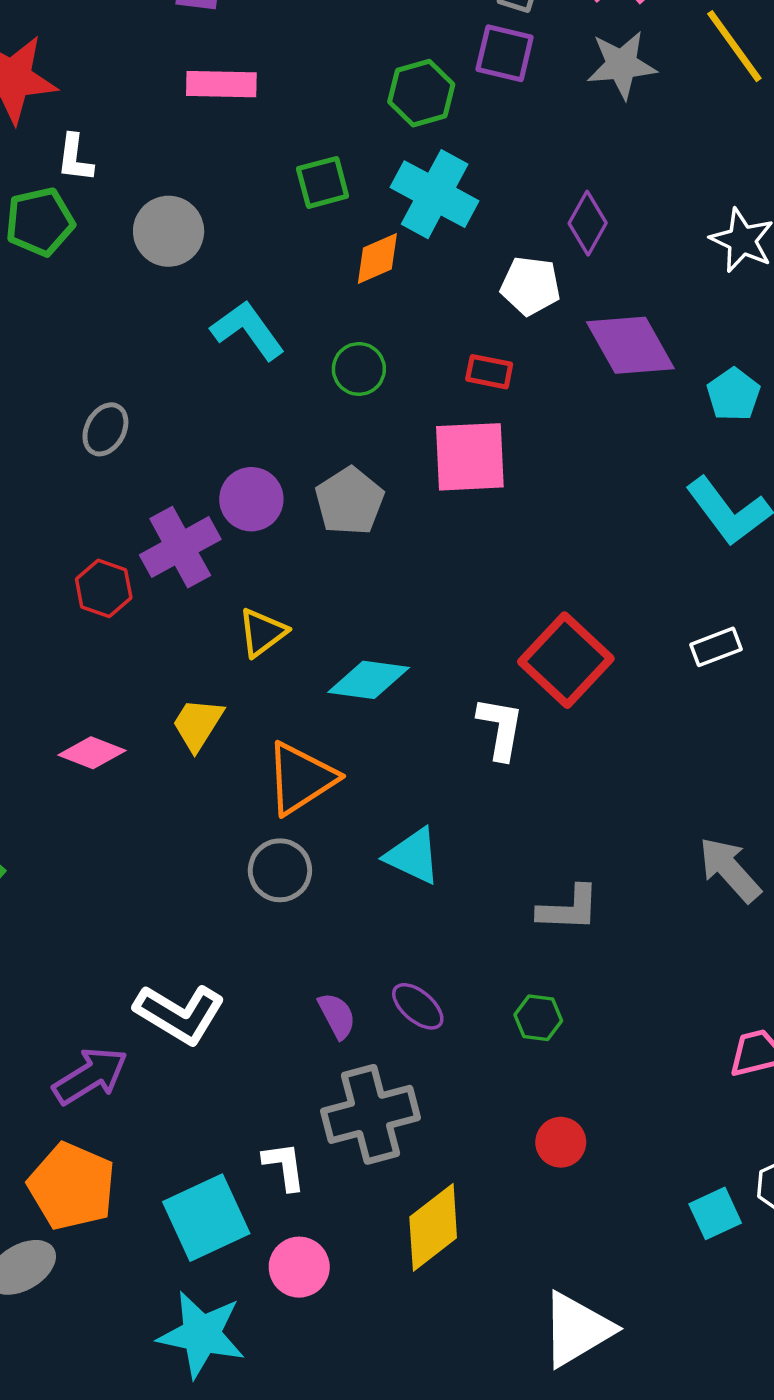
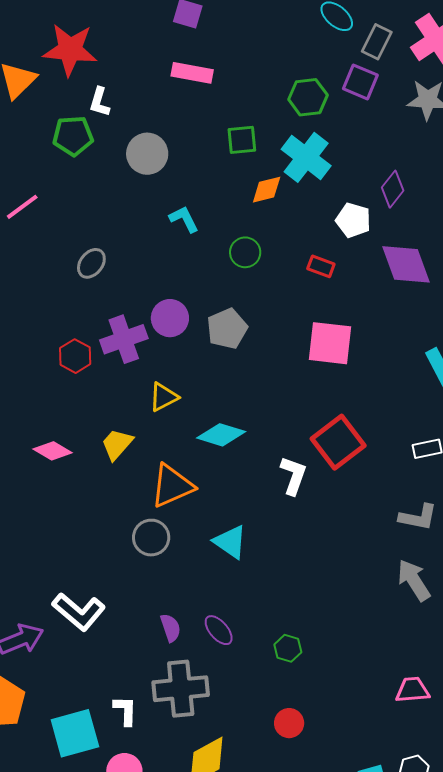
cyan L-shape: (248, 330) -> (184, 219), size x0.7
pink square: (470, 457) -> (330, 343), moved
gray L-shape: (569, 909) -> (418, 517), moved

